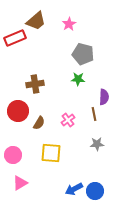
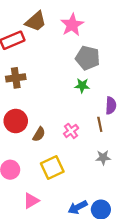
pink star: (69, 24) -> (72, 25), size x1.5
brown cross: (35, 84) -> (16, 78), moved
yellow square: (51, 153) -> (52, 167), turned -30
pink triangle: (20, 183) -> (31, 201), moved

